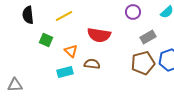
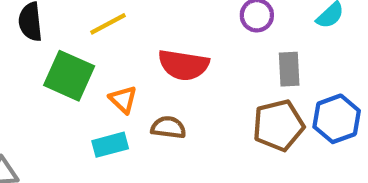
gray rectangle: (148, 37) -> (289, 69), turned -63
green square: (46, 40) -> (69, 76), size x1.6

